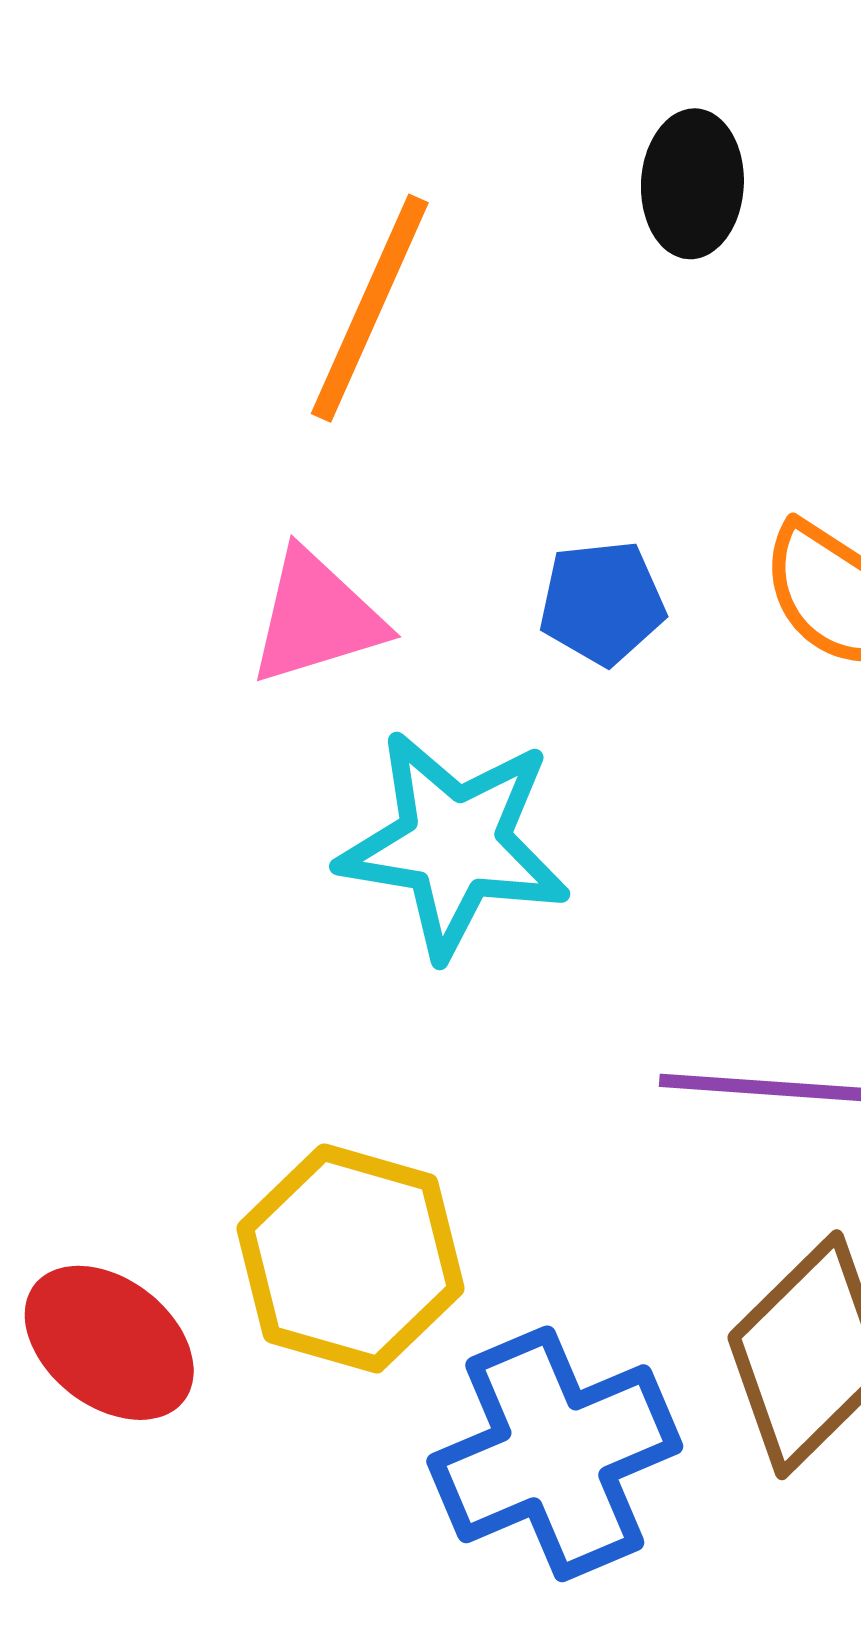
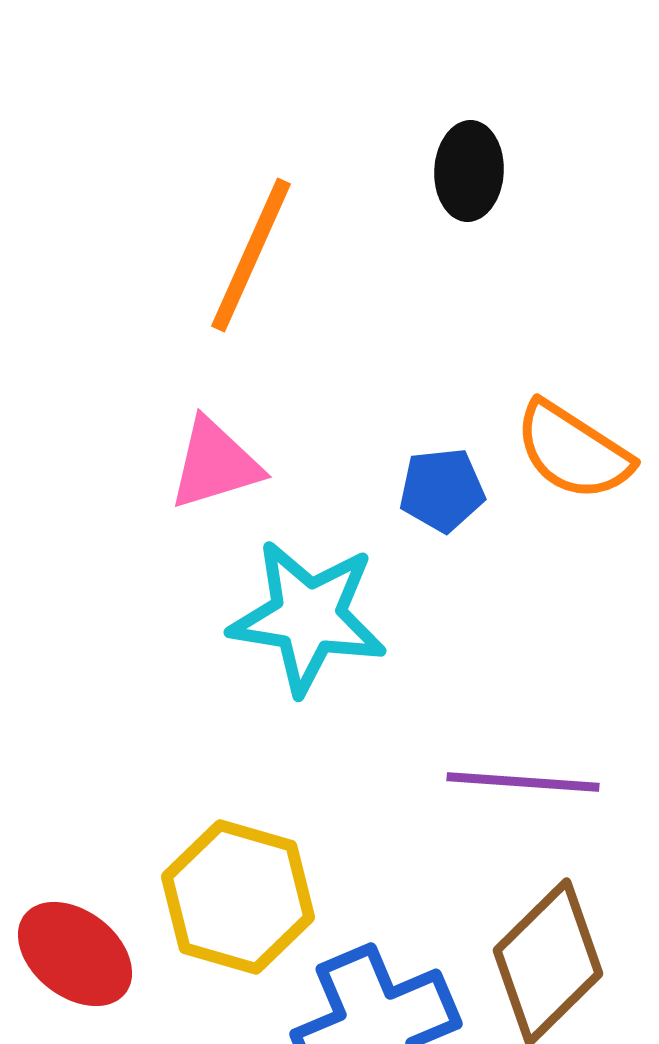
blue pentagon: (602, 603) -> (442, 490), moved

